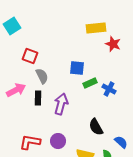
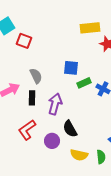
red square: (30, 56) -> (24, 41), moved
black semicircle: (96, 127) -> (70, 129), moved
red L-shape: (30, 142) -> (27, 130), moved, turned -45

